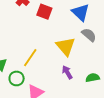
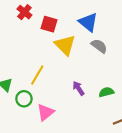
yellow triangle: (66, 46) -> (65, 45), moved

